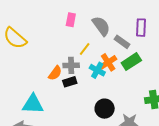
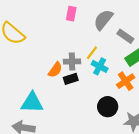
gray semicircle: (101, 26) -> (103, 20), turned -105
yellow line: (85, 49) -> (92, 53), moved
orange cross: (108, 62) -> (126, 81), moved

